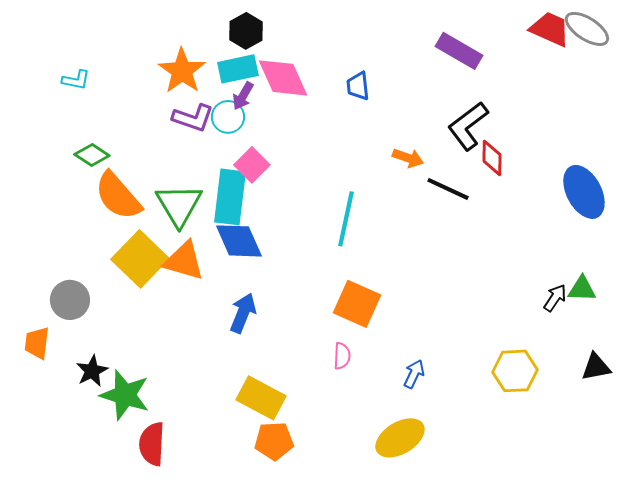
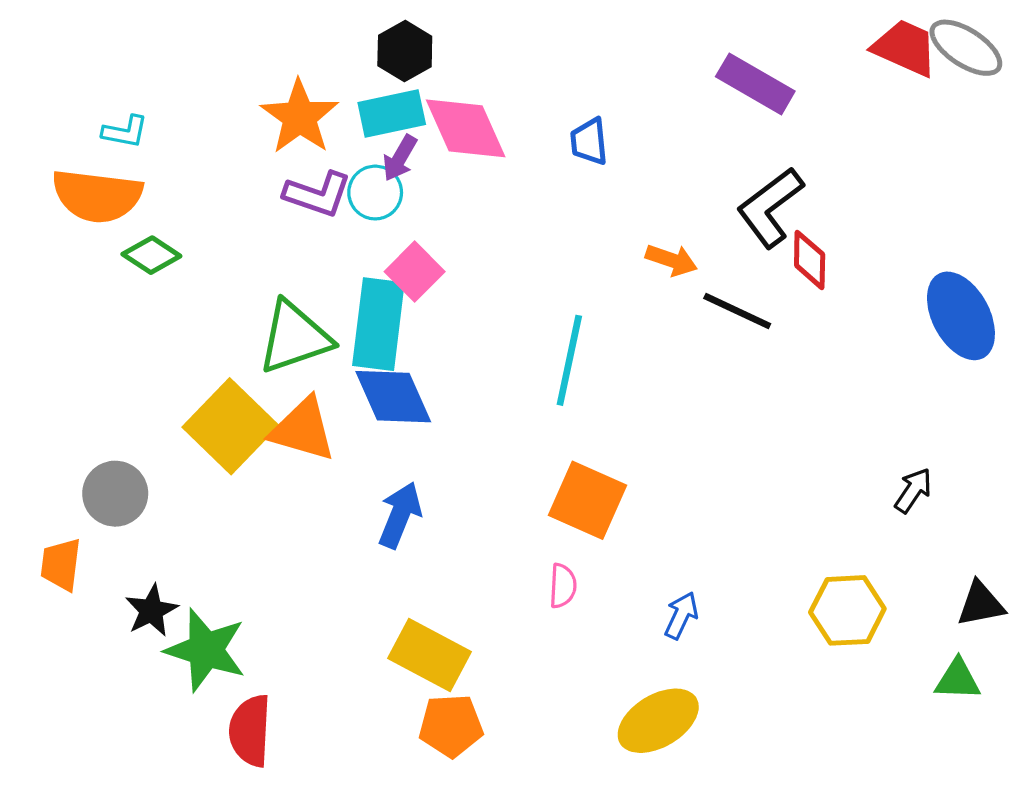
orange semicircle: (118, 196) -> (97, 196), moved, turned -42
green triangle: (179, 205) -> (295, 337), turned 42
green triangle: (582, 289) -> (958, 680), moved

